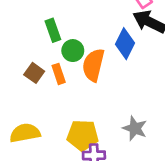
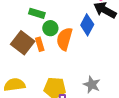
green rectangle: (53, 30) -> (37, 13), turned -56
brown square: (34, 73) -> (23, 43), size x1.6

